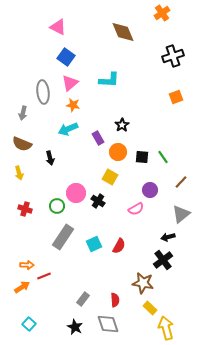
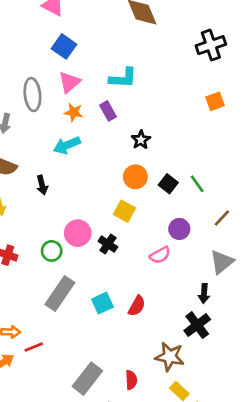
purple rectangle: (98, 138) -> (108, 111), moved
black square: (142, 157) -> (168, 184), turned 32
black arrow: (168, 237) -> (204, 293), turned -72
gray rectangle: (83, 299) -> (87, 379), size x1.6

